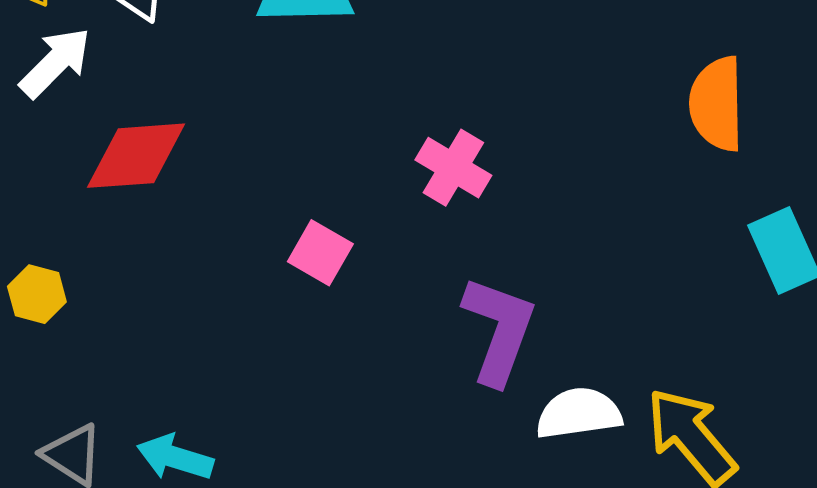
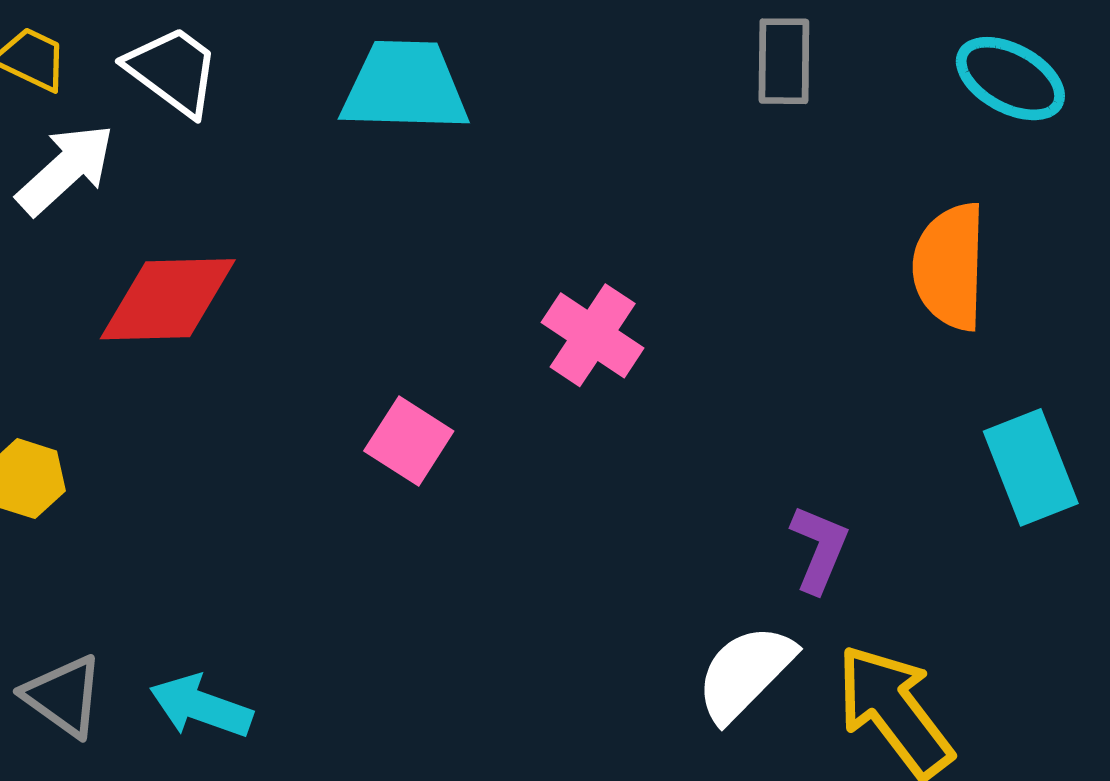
purple L-shape: (499, 330) -> (819, 549), moved, size x0.6
white semicircle: (579, 413) -> (745, 673), turned -40

